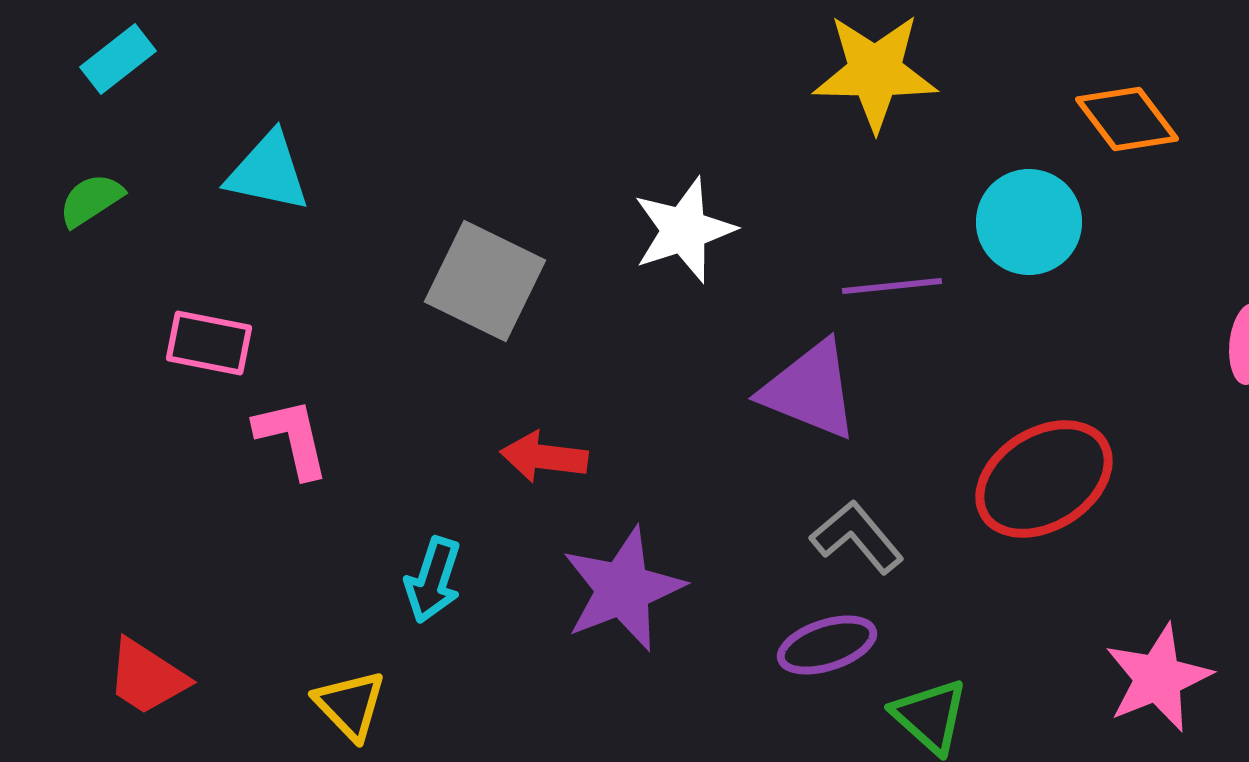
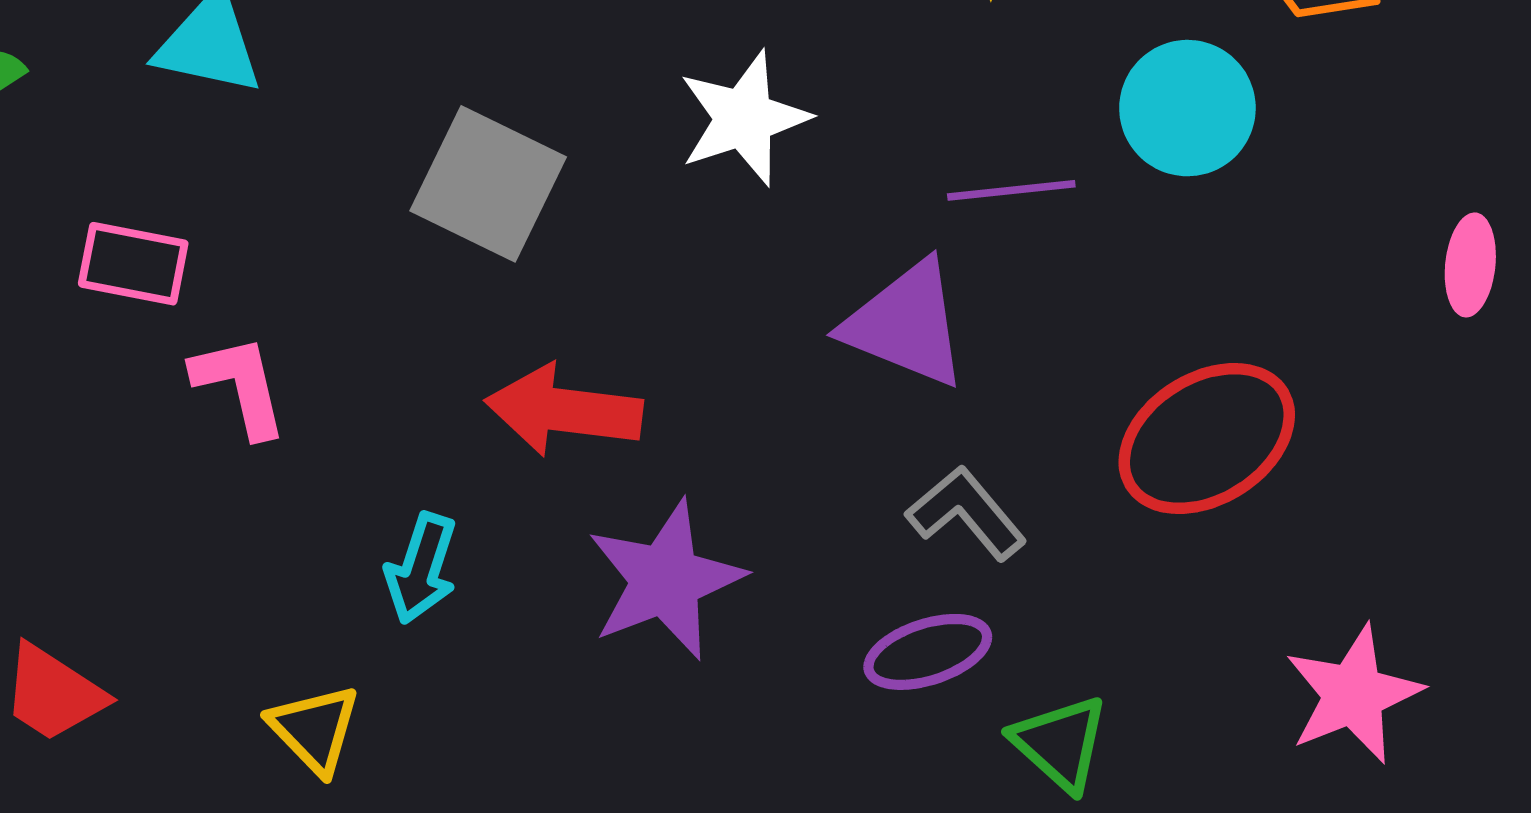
red arrow: (544, 457) -> (564, 410), size x1.4

